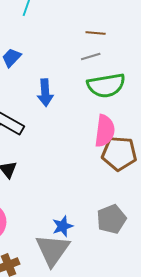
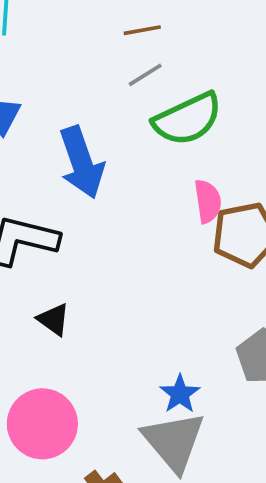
blue arrow: (45, 93) -> (82, 162), size x1.4
pink semicircle: (105, 131) -> (208, 201), size x0.7

